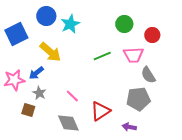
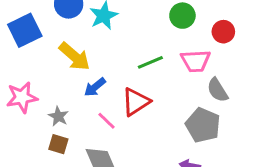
blue arrow: (36, 73) -> (95, 87), moved
gray pentagon: (138, 99) -> (203, 125), turned 30
brown square: (28, 110) -> (58, 144), moved
red triangle: (100, 111) -> (136, 102), moved

